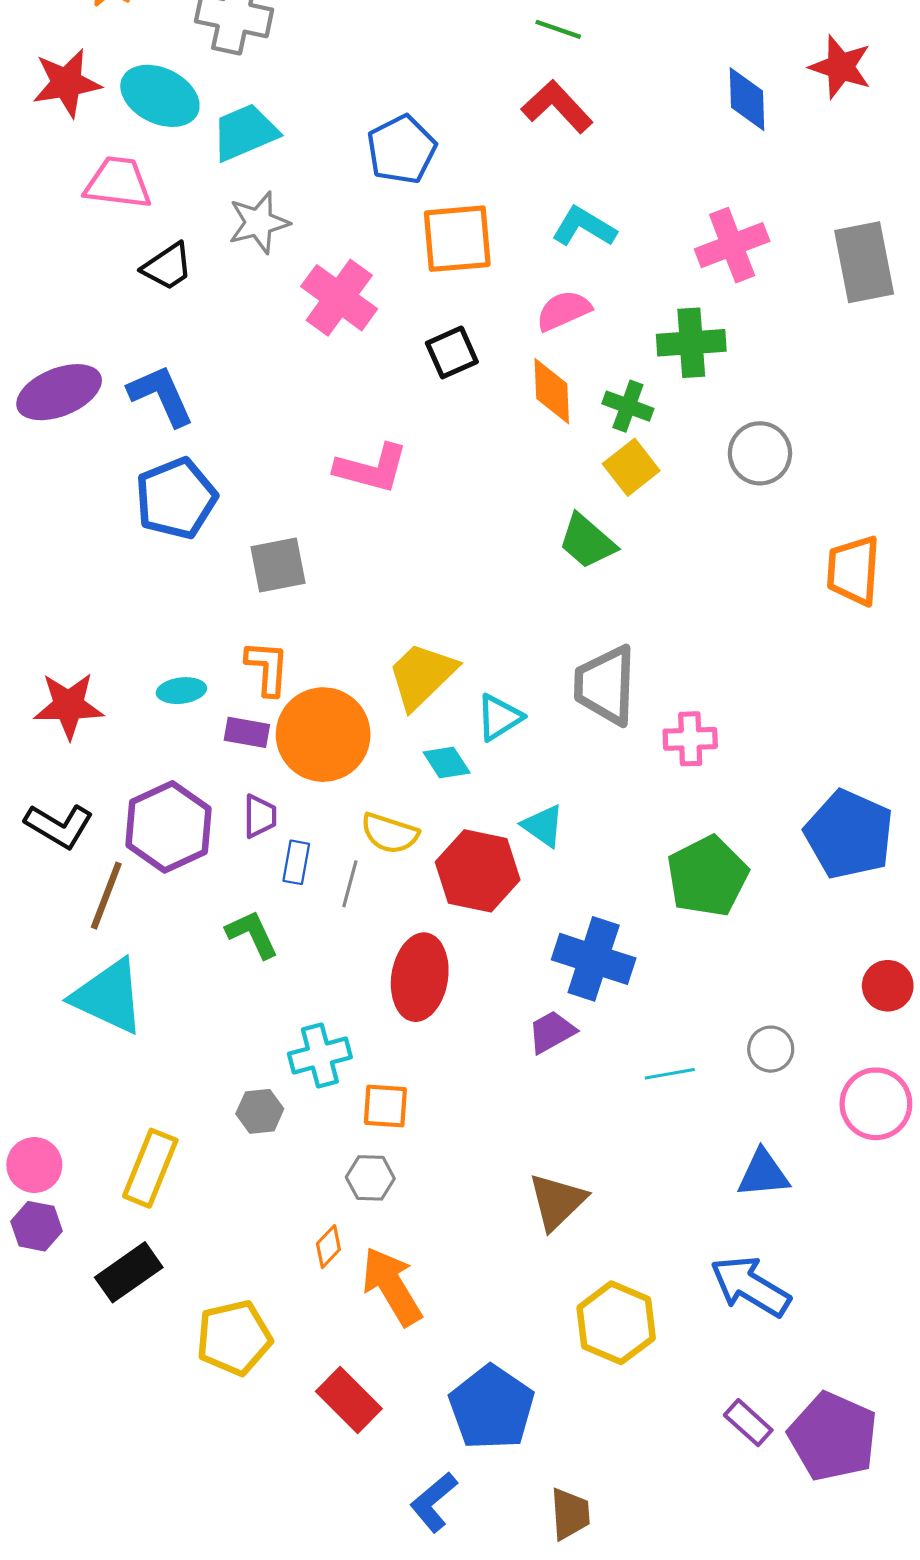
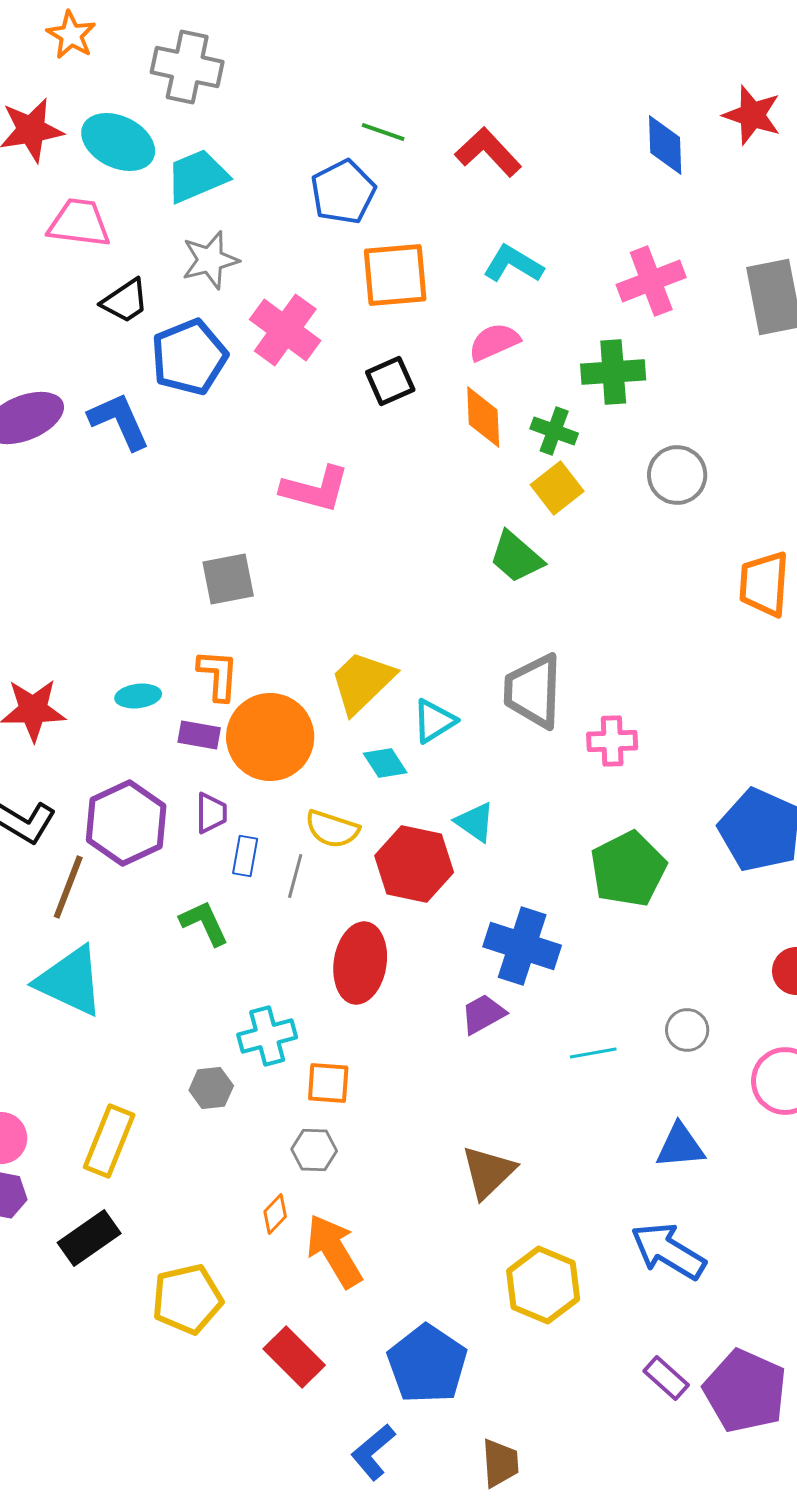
green line: (558, 29) -> (383, 132), moved
blue pentagon: (176, 498) -> (189, 357), moved

